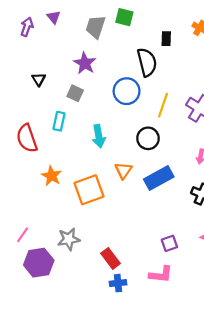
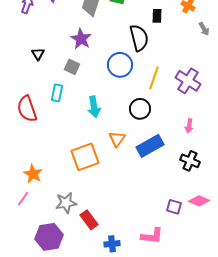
orange star: (52, 176) -> (33, 174), moved
purple square: (169, 243) -> (174, 207), moved, turned 35
red rectangle: (110, 258) -> (89, 220), moved
purple hexagon: (39, 263) -> (49, 237), moved

